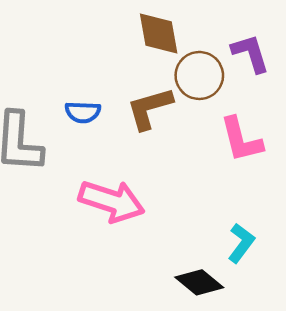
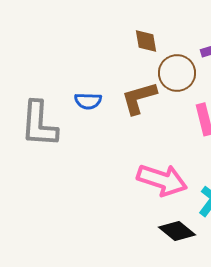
brown diamond: (159, 34) -> (146, 41), size x0.7
pink arrow: (112, 201) -> (162, 180), moved

